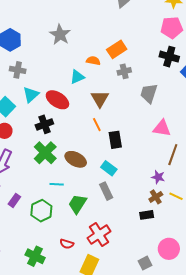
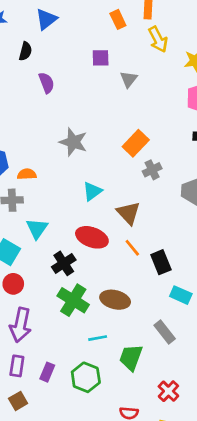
gray star: (60, 35) -> (73, 142), moved
orange semicircle: (93, 61) -> (27, 174), moved
red ellipse: (57, 100) -> (92, 237), moved
cyan rectangle: (109, 168) -> (181, 295), moved
red cross: (99, 235) -> (168, 391), size x0.7

